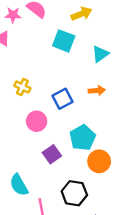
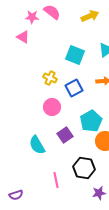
cyan square: (64, 41) -> (75, 55), moved
yellow cross: (22, 87) -> (50, 78), moved
cyan semicircle: (19, 185) -> (37, 145), moved

